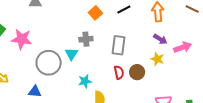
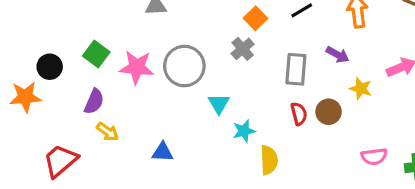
gray cross: (86, 39) -> (243, 49), moved, turned -32
purple arrow: (160, 39) -> (338, 55), moved
cyan triangle: (71, 54) -> (219, 104), moved
gray circle: (49, 63) -> (184, 66), moved

